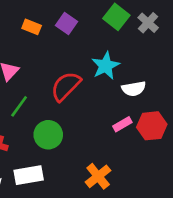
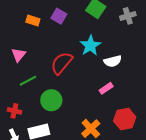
gray cross: (148, 23) -> (128, 16), moved, turned 35
green line: (19, 106) -> (28, 81), turned 30
red hexagon: (152, 126) -> (125, 119), moved

